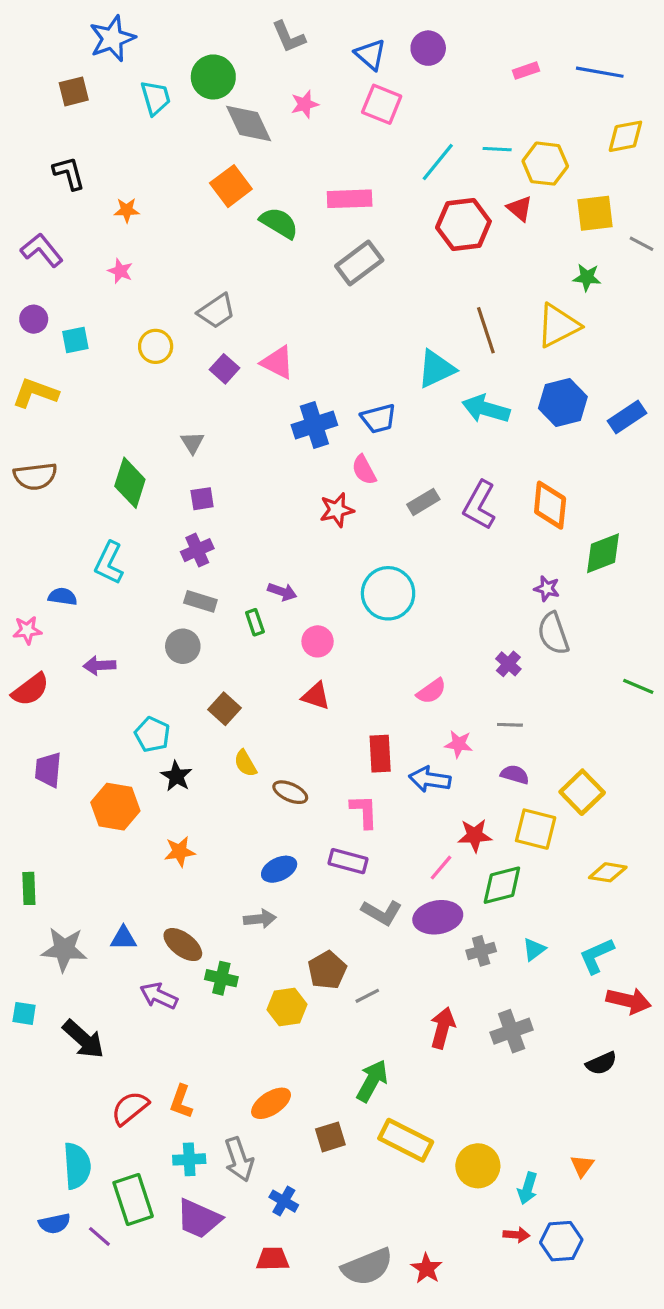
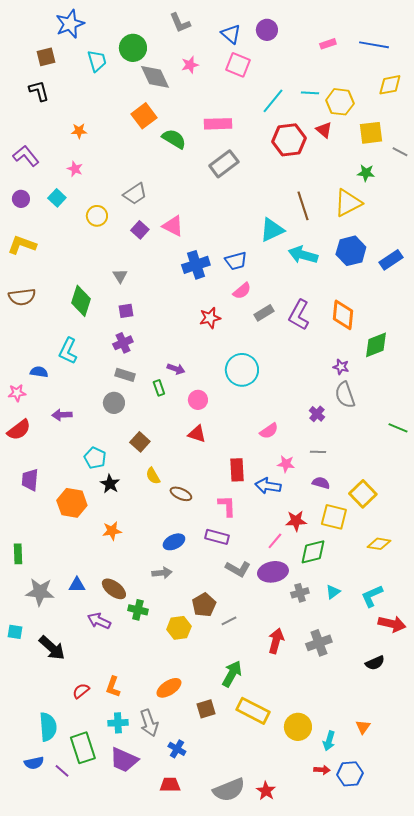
black L-shape: (69, 173) -> (39, 91), moved
cyan square: (75, 340) -> (57, 198), moved, turned -36
pink semicircle: (364, 470) -> (242, 291), moved, turned -102
red semicircle: (130, 1108) -> (81, 691), size x0.7

